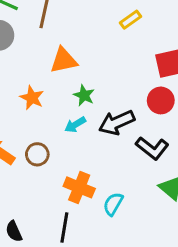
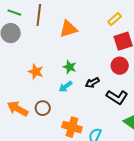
yellow rectangle: (130, 20) -> (115, 19), moved
orange triangle: (64, 60) -> (68, 29), moved
black arrow: (117, 123) -> (92, 83), size x0.6

